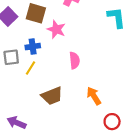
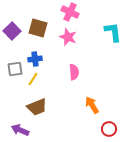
pink star: (56, 29) -> (68, 37), moved
brown trapezoid: (52, 96) -> (37, 107), moved

